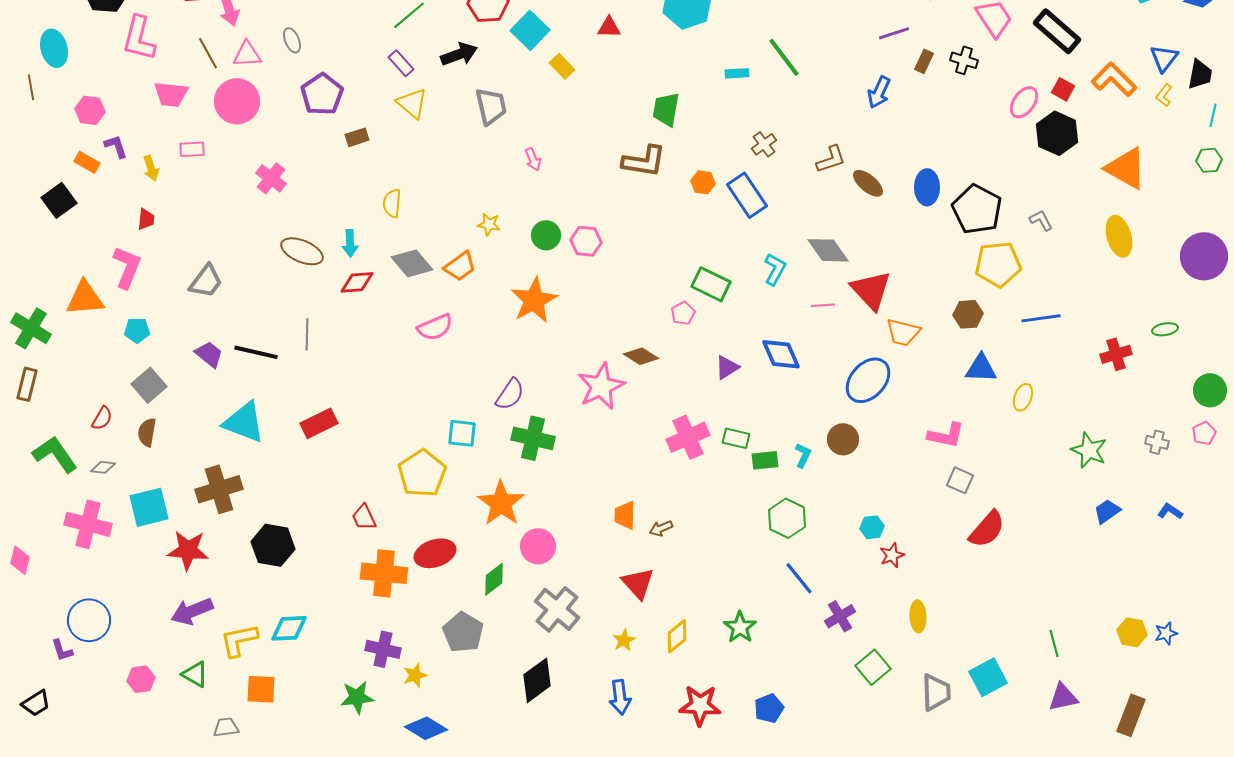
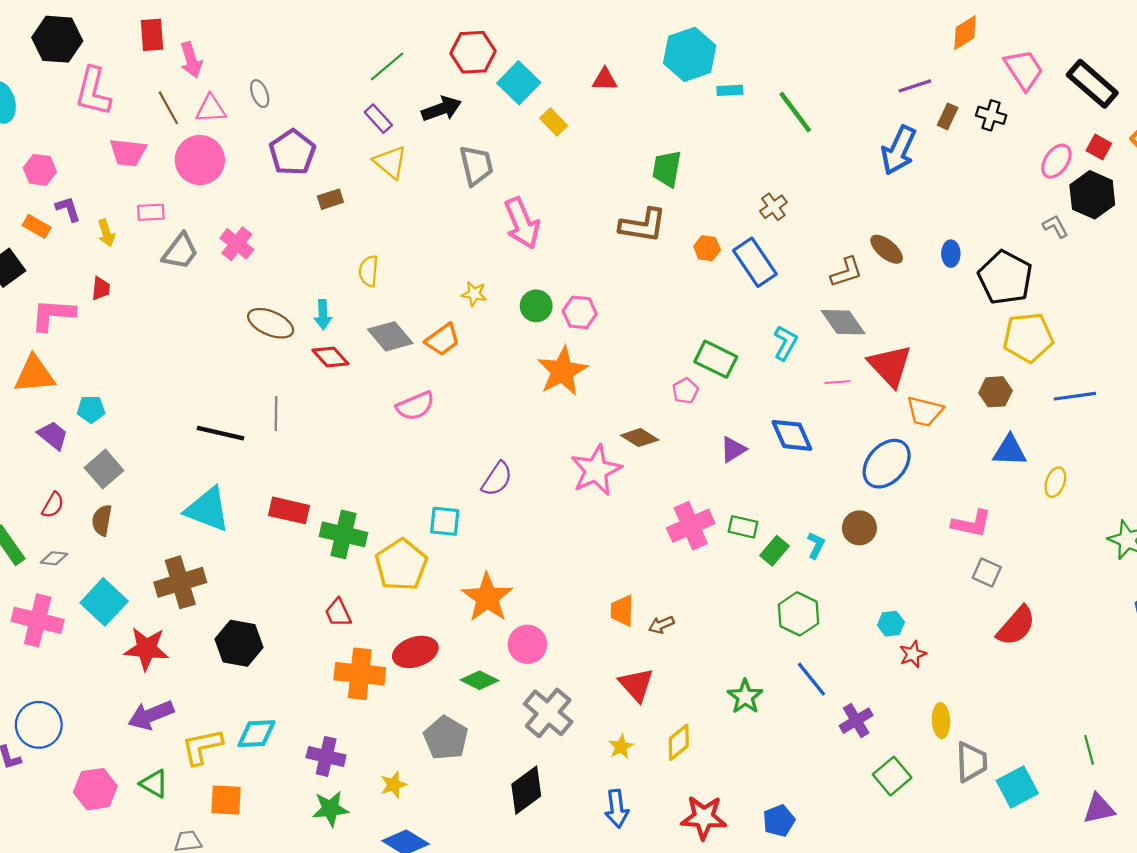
cyan rectangle: (737, 73) -> (730, 90), moved
blue arrow: (879, 92) -> (899, 150), size x1.4
pink arrow: (533, 159) -> (522, 223), size x2.0
brown L-shape: (831, 159) -> (846, 272), moved
blue ellipse: (927, 187) -> (951, 254), size x0.7
gray L-shape: (1041, 220) -> (1055, 226), moved
pink L-shape: (127, 267) -> (53, 315), moved, turned -108
gray trapezoid: (206, 281) -> (180, 251), moved
red diamond: (357, 282) -> (330, 357), turned 52
orange star: (534, 300) -> (562, 371), moved
purple trapezoid: (209, 354) -> (53, 435), moved
red rectangle: (319, 423) -> (289, 510), turned 39
green cross: (533, 438) -> (344, 534), moved
green rectangle: (765, 460) -> (775, 551), turned -44
cyan square: (149, 507) -> (104, 602), turned -33
green diamond: (494, 579) -> (480, 680), turned 64
green star: (740, 627) -> (745, 697), moved
purple cross: (383, 649) -> (326, 756), moved
pink hexagon: (141, 679) -> (95, 789), size x1.4
gray trapezoid: (936, 692) -> (972, 762), moved

